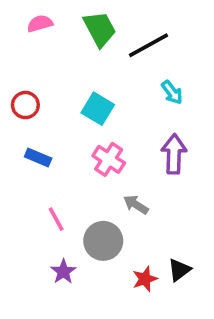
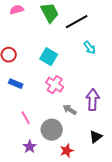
purple arrow: (174, 154) -> (93, 100), moved
black triangle: (179, 270) -> (96, 137), moved
red star: (145, 279) -> (67, 151), moved

